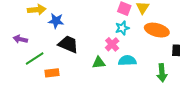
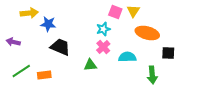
cyan star: (122, 28) -> (103, 29), moved
green line: (35, 59) -> (21, 71), moved
cyan semicircle: (127, 61) -> (127, 57), moved

